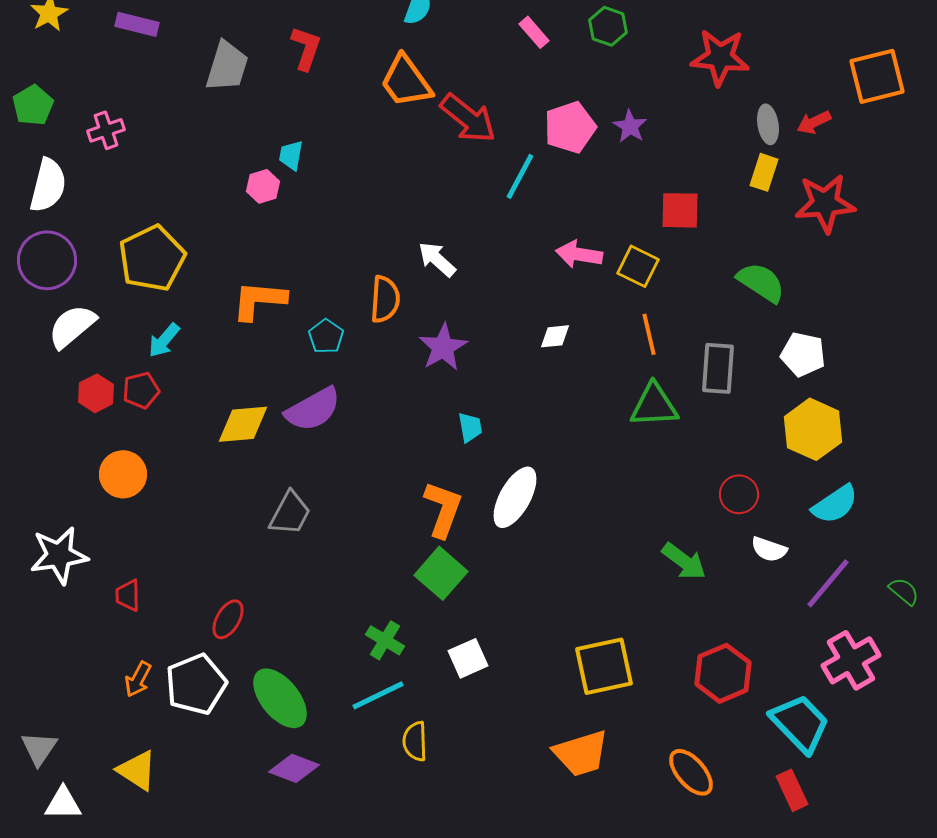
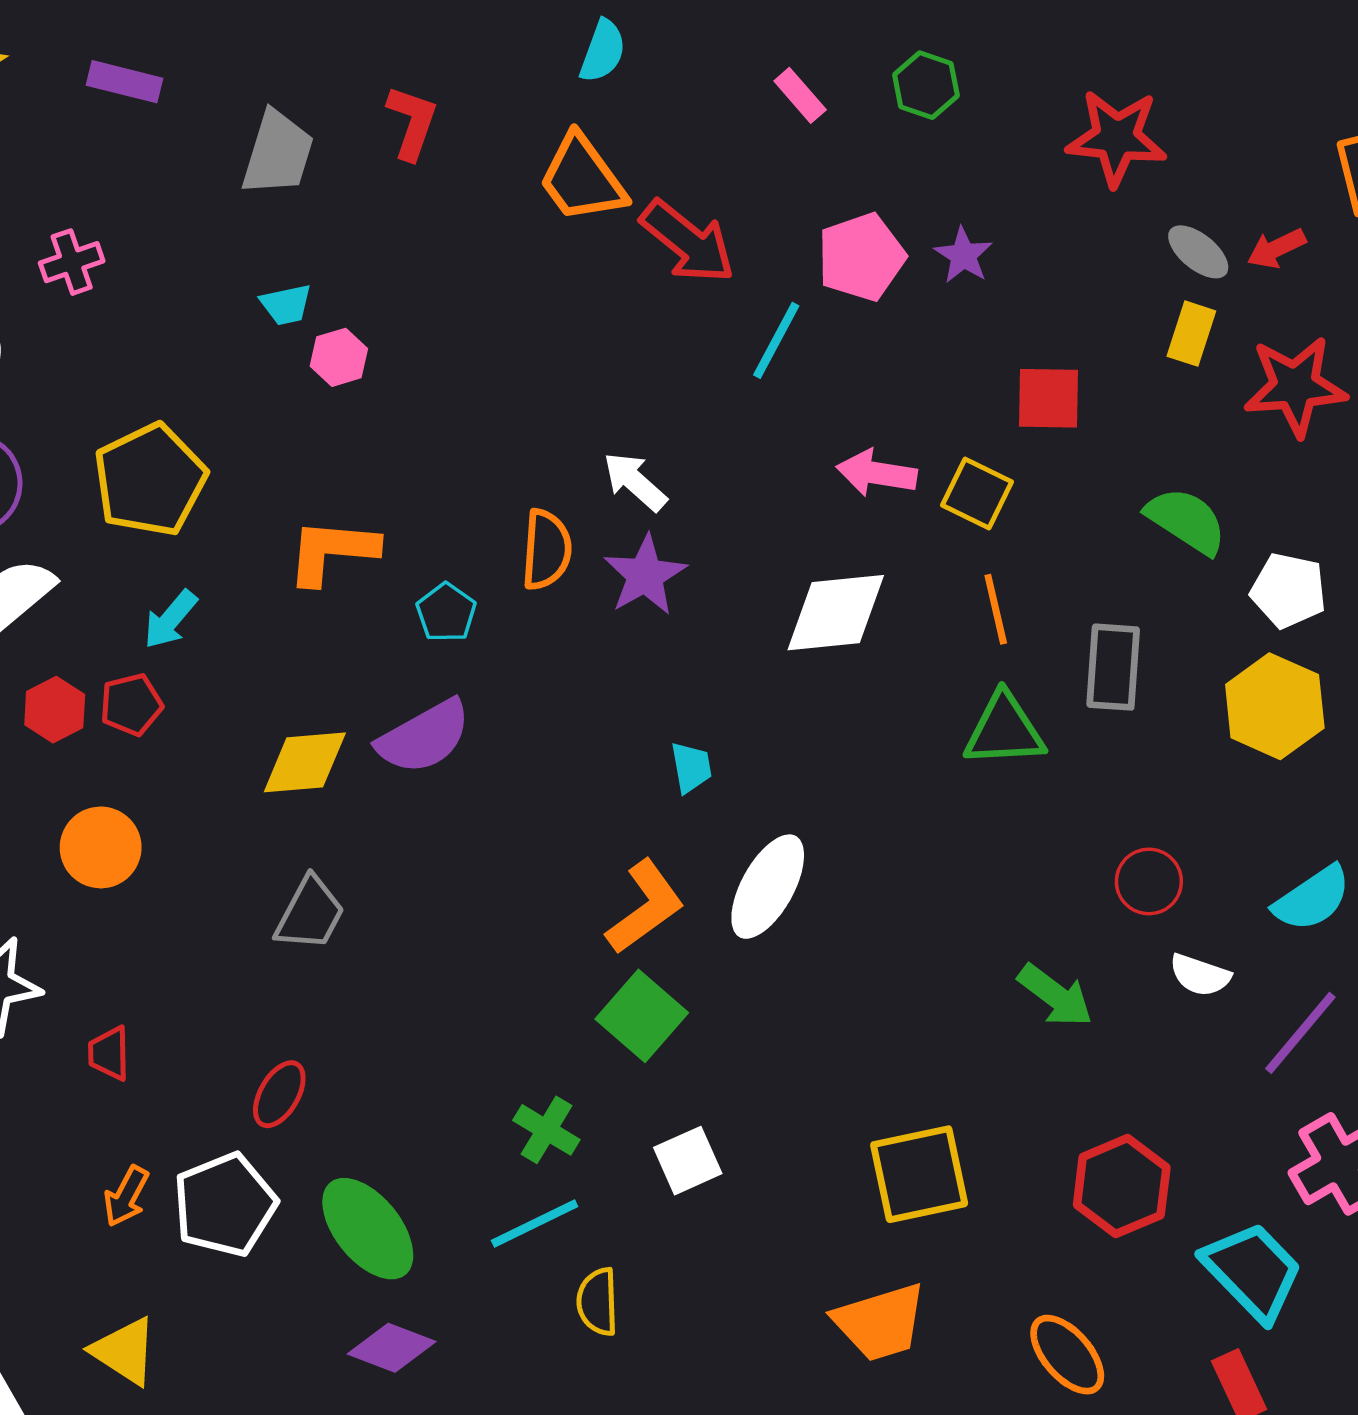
gray ellipse: (768, 124) -> (1198, 252), turned -42
cyan trapezoid: (291, 155) -> (286, 305), moved, turned -112
white diamond: (555, 336) -> (836, 613), size x2.0
purple star: (443, 347) -> (645, 575), moved
white pentagon: (803, 354) -> (1288, 590), moved
yellow hexagon: (813, 429) -> (1275, 706), moved
orange L-shape: (443, 509) -> (645, 907), turned 34
gray trapezoid: (290, 513) -> (310, 914), moved

